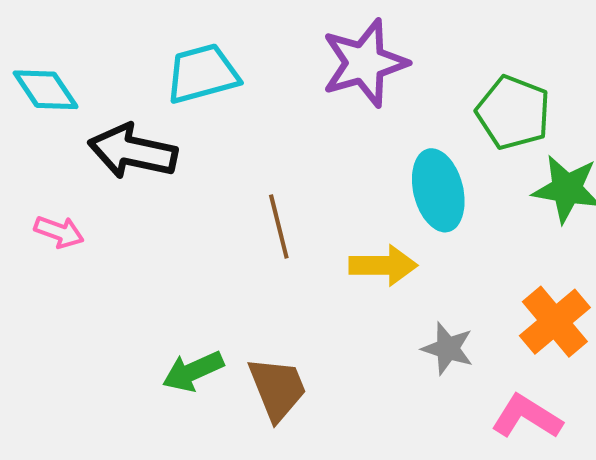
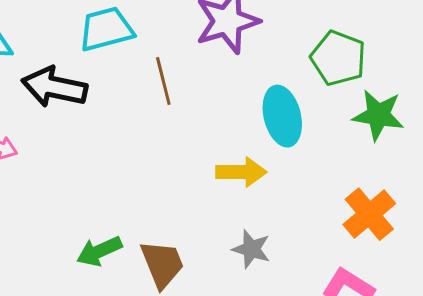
brown line: (279, 226) -> (163, 81), moved
gray star: (448, 348) -> (251, 249), moved

